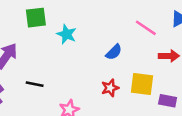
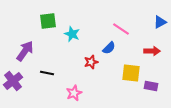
pink line: (146, 28) -> (121, 29), moved
red star: (110, 88) -> (91, 62), moved

